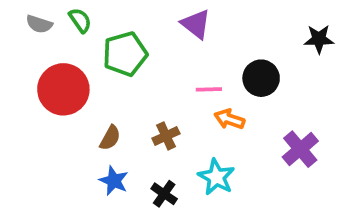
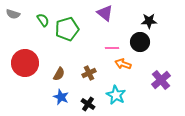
green semicircle: (80, 20) -> (43, 20), moved
gray semicircle: (39, 24) -> (13, 14), moved
black star: (319, 39) -> (149, 21), moved
red circle: (63, 89) -> (25, 63), moved

